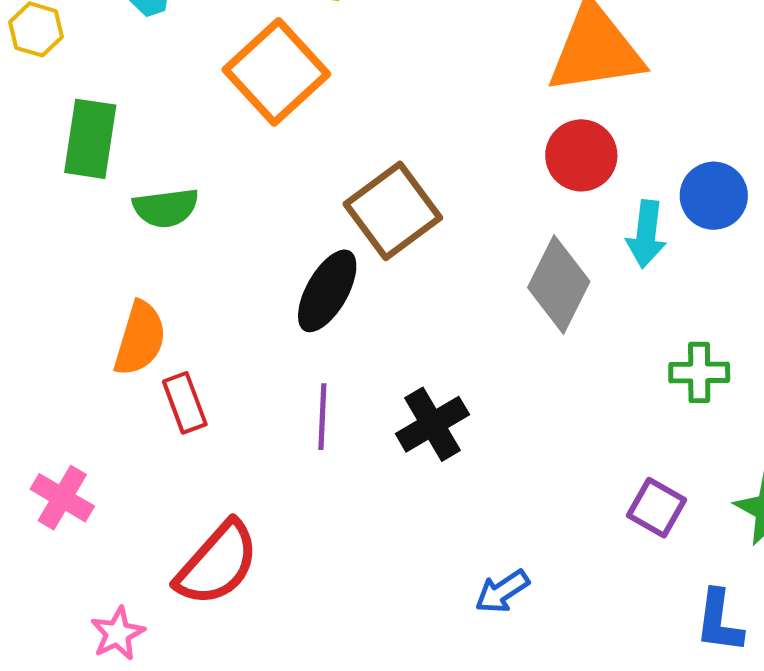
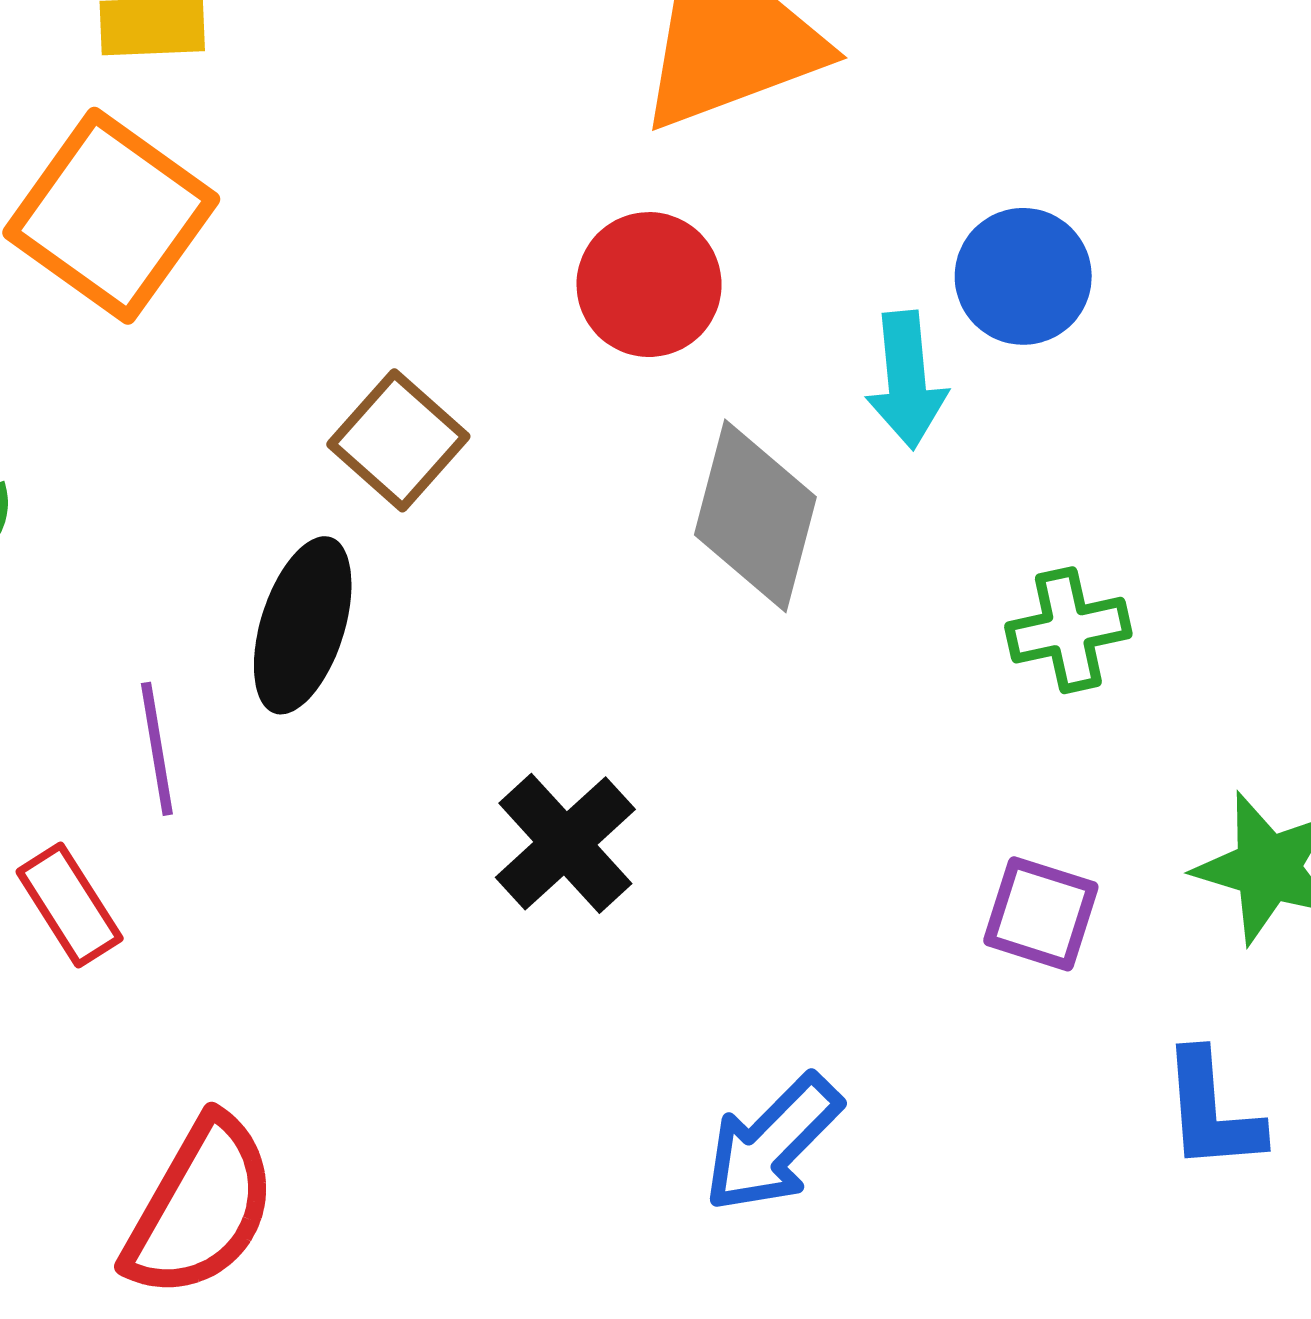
red circle: (581, 155) -> (649, 285), moved
brown square: (393, 211) -> (398, 440), size x0.7
purple line: (322, 417) -> (157, 749), moved
blue arrow: (502, 592) -> (773, 1143), size x1.4

